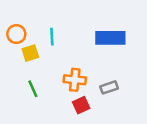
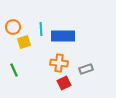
blue rectangle: (110, 38) -> (63, 36), moved
green line: (33, 89) -> (14, 70), moved

